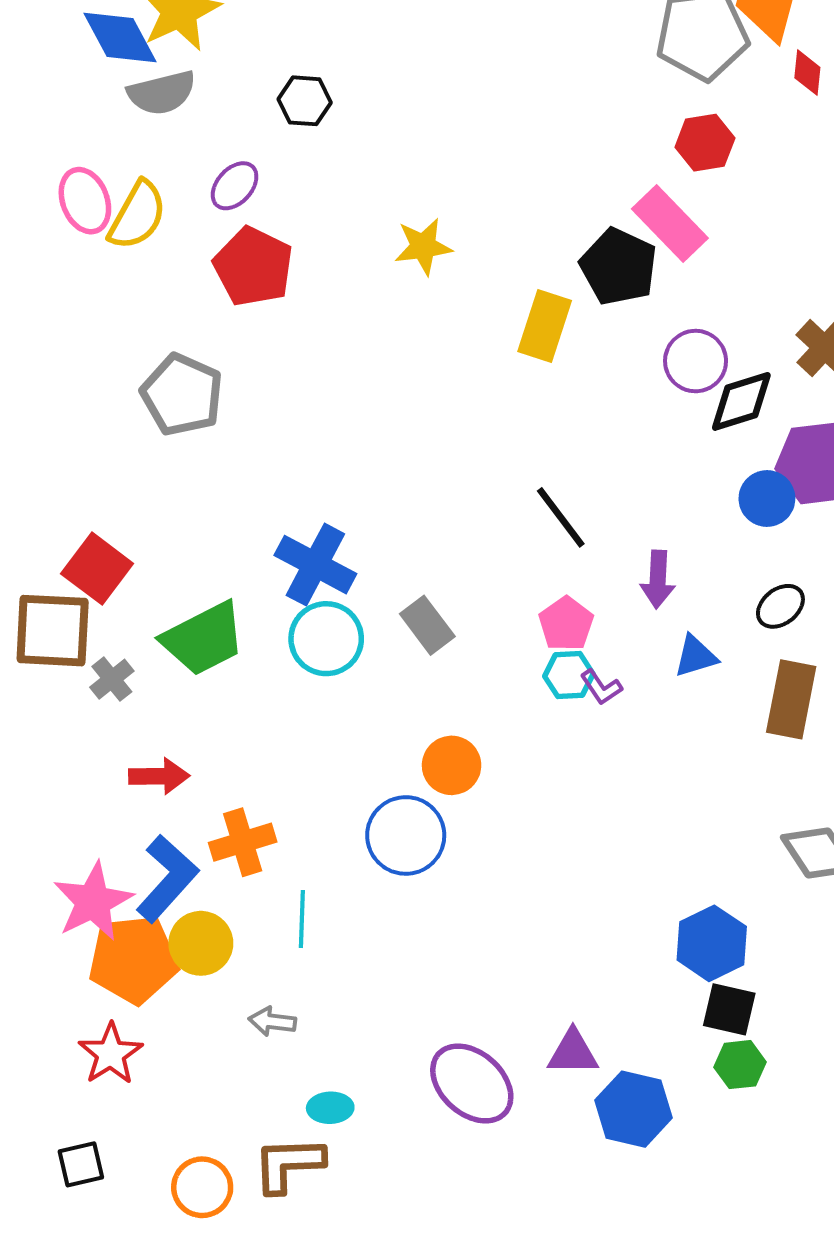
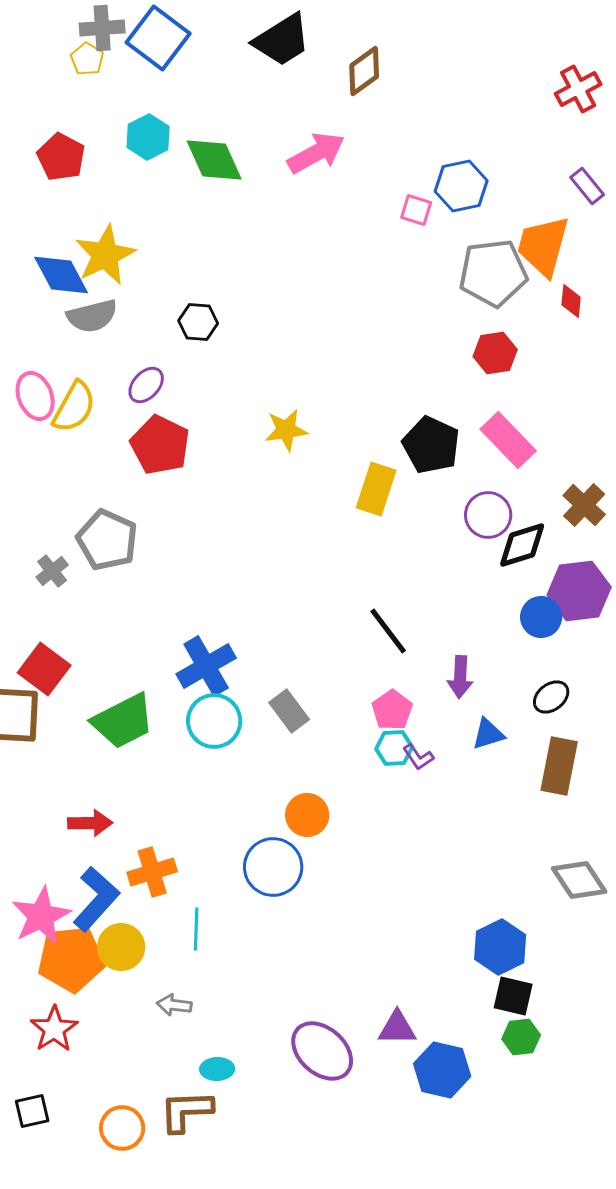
pink rectangle: (670, 224) -> (508, 440), moved
blue cross: (315, 565) -> (206, 666), turned 32
gray cross: (112, 679) -> (52, 571), moved

